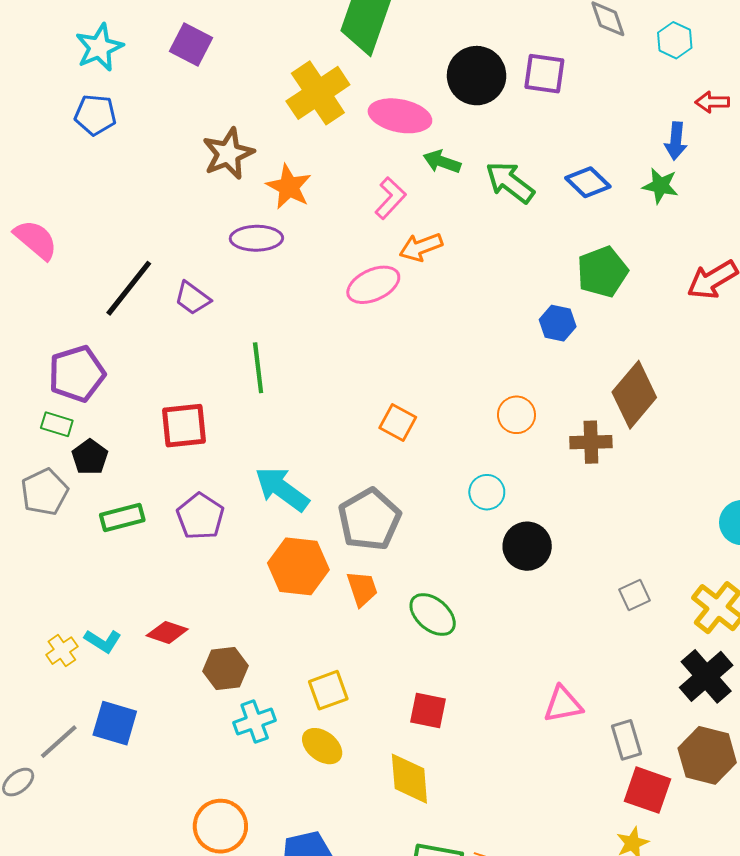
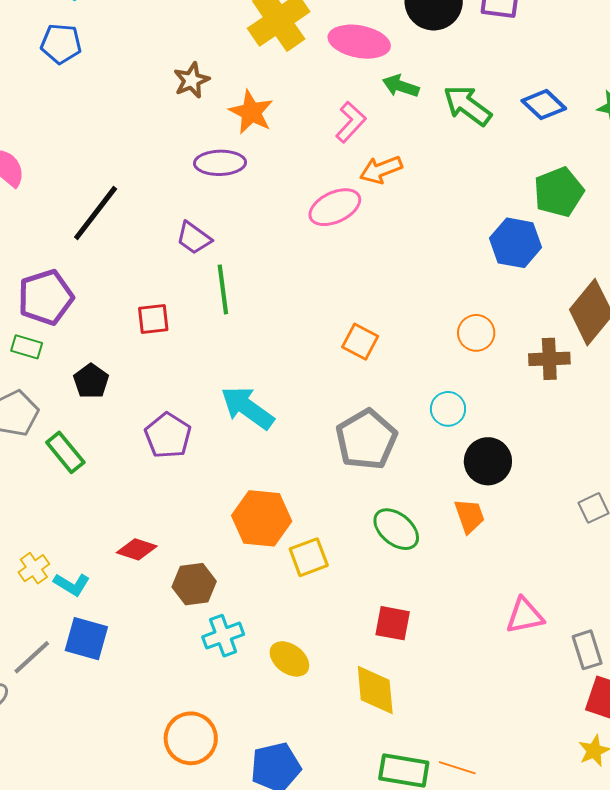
brown star: (228, 154) -> (192, 80), size x0.7
purple trapezoid: (193, 298) -> (194, 238), moved
blue hexagon: (558, 323) -> (516, 243), size x1.4
red square: (184, 426) -> (153, 319), moved, size x0.7
black pentagon: (90, 457) -> (91, 381), moved
green rectangle: (122, 517) -> (65, 452), moved, turned 66
gray pentagon: (369, 519) -> (366, 439), moved
orange hexagon: (298, 566) -> (262, 518), moved
orange trapezoid: (362, 589) -> (469, 516), moved
cyan L-shape: (103, 641) -> (72, 584), moved
yellow square: (328, 690) -> (309, 557), moved

